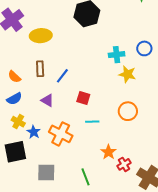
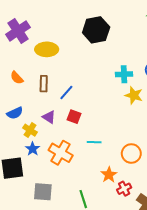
orange semicircle: (14, 77) -> (17, 78), moved
red square: (83, 98) -> (74, 117), moved
orange circle: (128, 111) -> (131, 154), moved
yellow cross: (18, 122) -> (30, 130), moved

